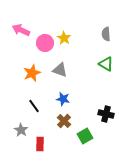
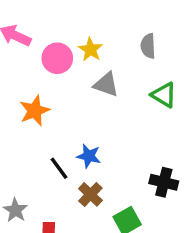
gray semicircle: (106, 34) -> (148, 46), moved
gray triangle: (60, 70) -> (106, 84), moved
black line: (34, 106) -> (59, 168), moved

